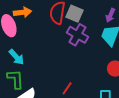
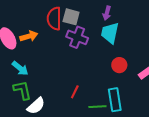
orange arrow: (22, 12) -> (29, 36), moved

